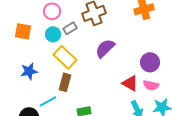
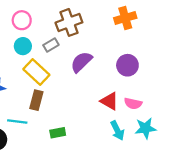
gray rectangle: (70, 28) -> (51, 45), moved
purple circle: (150, 62) -> (127, 65), moved
cyan line: (48, 101) -> (17, 121), turned 36

